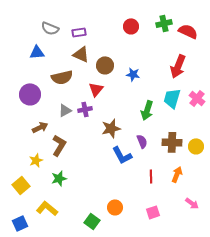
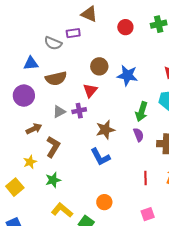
gray semicircle: (50, 28) -> (53, 43), moved
blue triangle: (37, 52) -> (31, 63), moved
brown triangle: (81, 54) -> (89, 14), moved
blue star: (133, 74) -> (127, 75), size x1.5
purple semicircle: (142, 141) -> (139, 135), moved
blue L-shape: (122, 155) -> (100, 157), moved
orange circle: (115, 207) -> (104, 202), moved
yellow L-shape: (47, 208) -> (62, 210), moved

